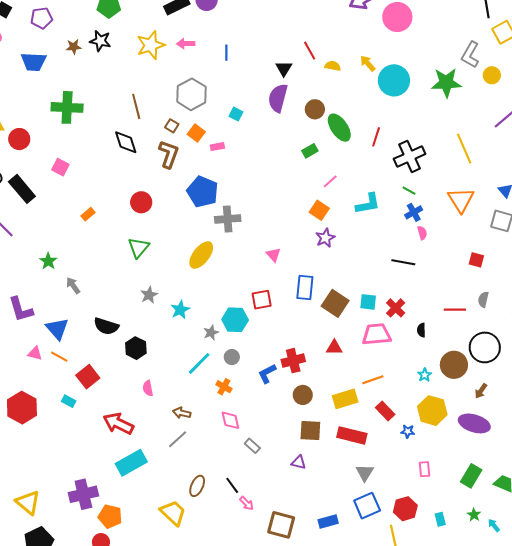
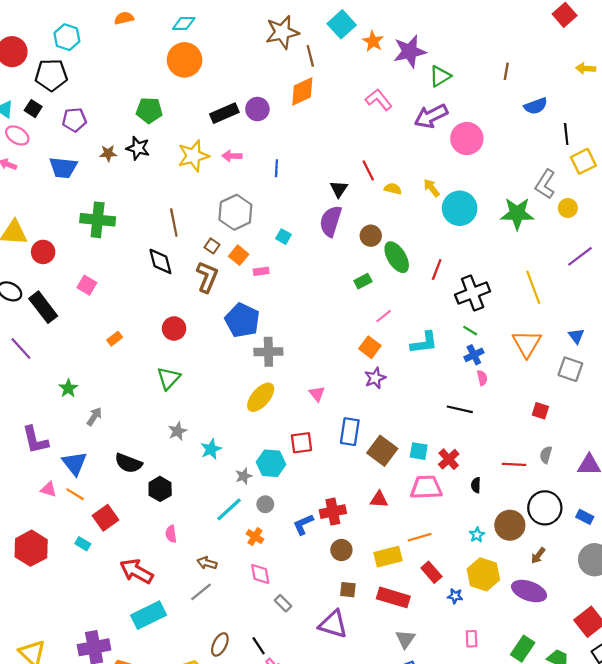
yellow ellipse: (201, 255) -> (261, 397), moved
gray arrow: (73, 285) -> (94, 416), turned 66
brown square: (310, 430) -> (348, 590), size x0.7
purple triangle: (299, 462) -> (333, 624), size x1.8

